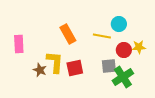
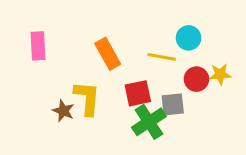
pink rectangle: (19, 44) -> (38, 46), moved
red square: (75, 68) -> (138, 93), moved
green cross: (123, 77) -> (149, 122), moved

